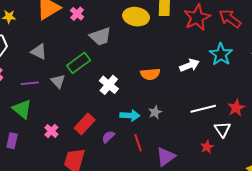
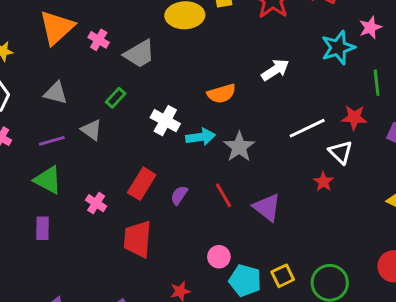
pink cross: (77, 14) -> (99, 40), moved
cyan star: (221, 54) -> (338, 48), moved, turned 30
green rectangle: (79, 63) -> (116, 98), size x0.6
red star: (236, 108) -> (354, 117), turned -30
gray star: (155, 112) -> (239, 147), size x1.5
cyan arrow: (130, 115) -> (201, 137), moved
purple triangle: (166, 157) -> (267, 207), turned -35

